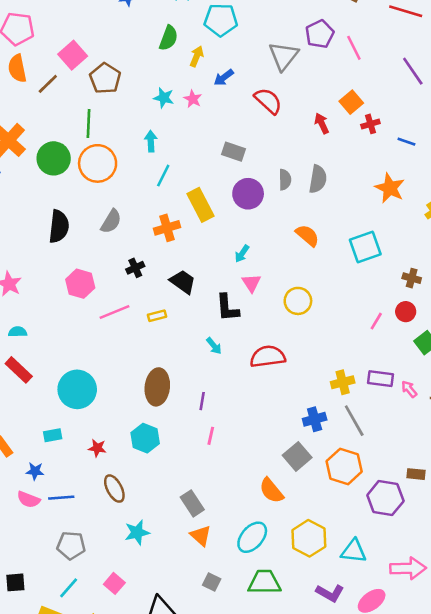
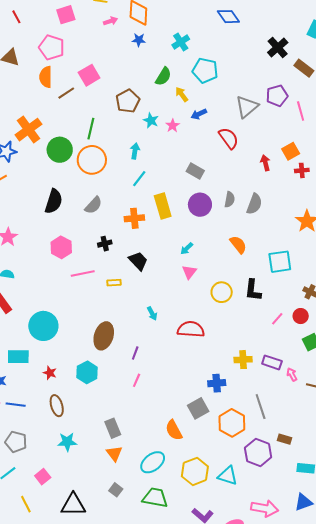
yellow arrow: (197, 56) -> (182, 94), turned -70
brown pentagon: (105, 78) -> (128, 101), moved
black L-shape: (227, 308) -> (253, 290), moved
gray line: (354, 421) -> (261, 407), moved
cyan rectangle: (53, 435) -> (18, 357), size x1.5
cyan triangle: (354, 551) -> (228, 476), moved

